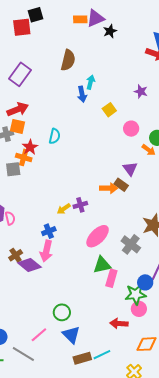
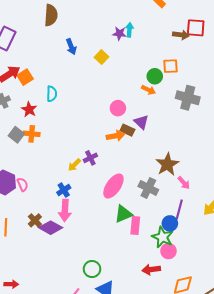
cyan arrow: (91, 82) -> (129, 30), moved
purple star: (141, 91) -> (119, 33), moved
orange square: (18, 126) -> (25, 77), moved, turned -35
pink circle: (131, 129) -> (118, 108), moved
orange cross: (24, 157) -> (32, 134), moved
gray square: (13, 169) -> (16, 135), turned -35
purple triangle: (130, 169) -> (141, 122), moved
green star: (136, 294) -> (163, 237), turned -30

